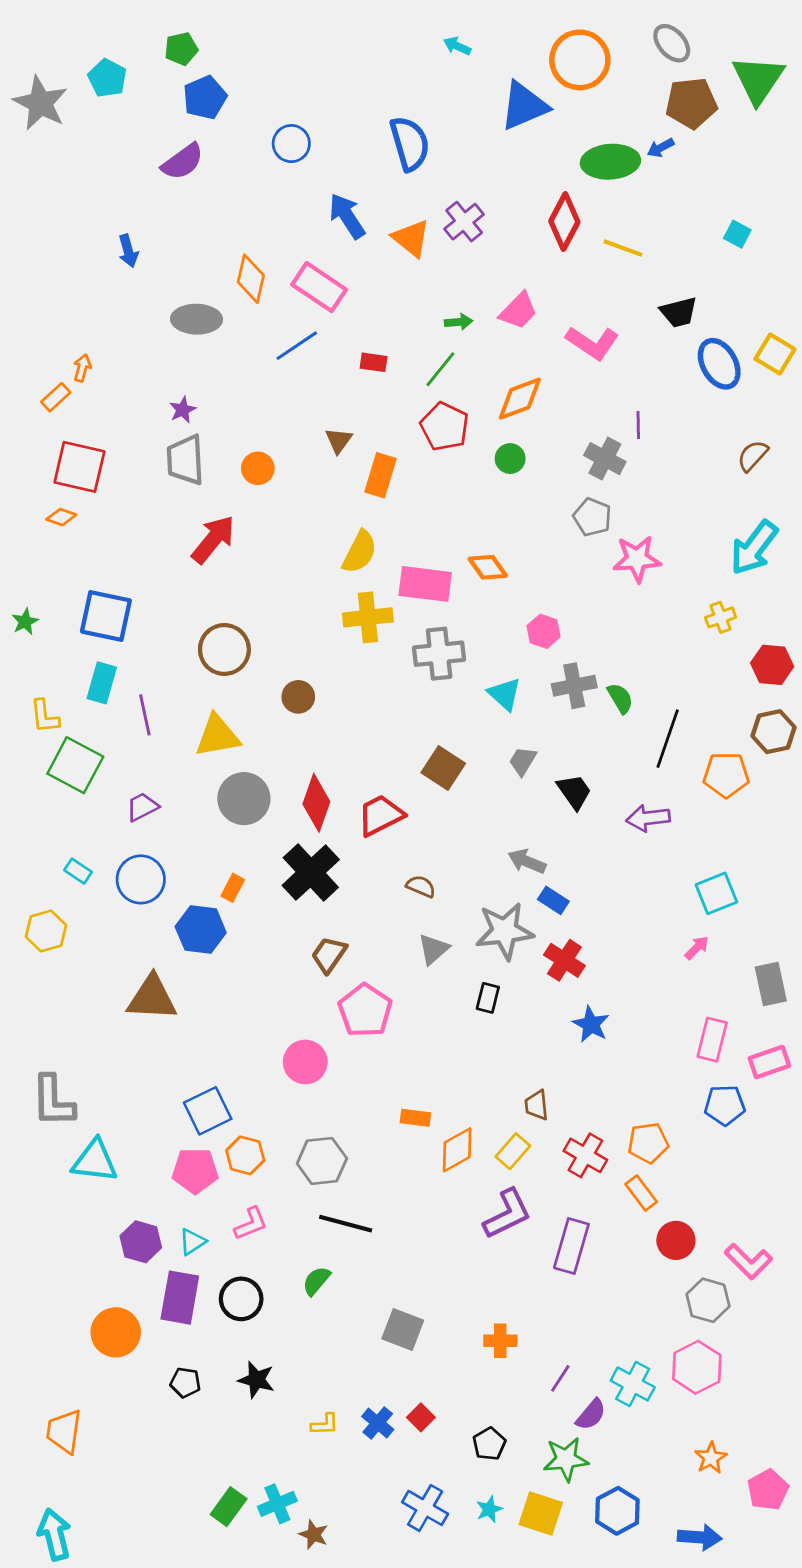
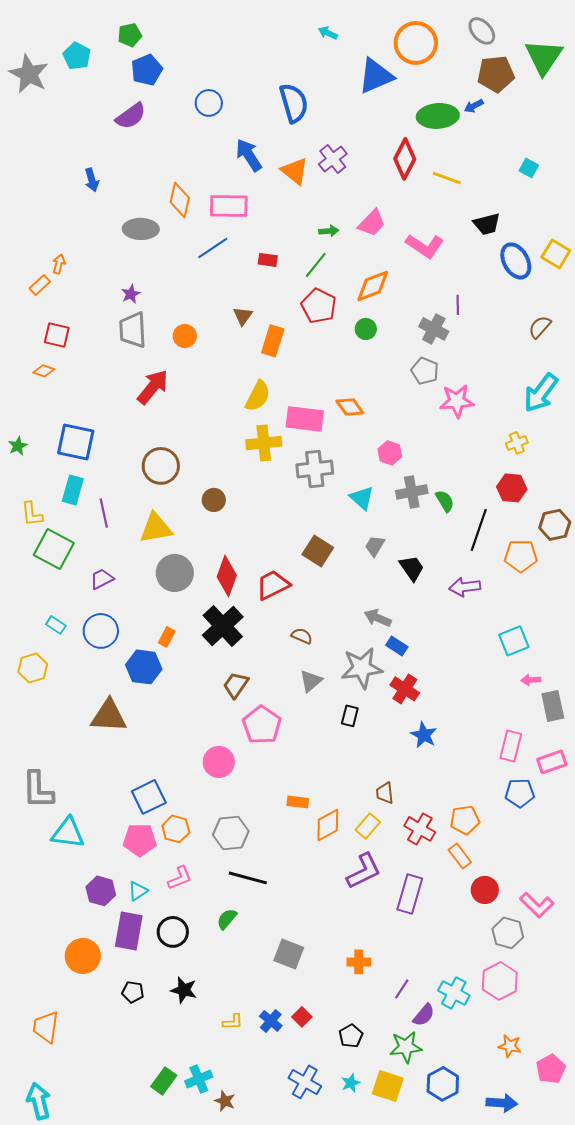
pink rectangle: (319, 287) -> (229, 206), turned -33
red square: (79, 467) -> (57, 335), size x0.7
red hexagon: (772, 665) -> (512, 488), moved
pink arrow: (697, 948) -> (531, 680), moved, turned -138
orange star: (711, 1458) -> (510, 1046), turned -30

